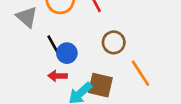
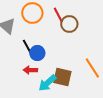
brown circle: (114, 42) -> (69, 24), moved

